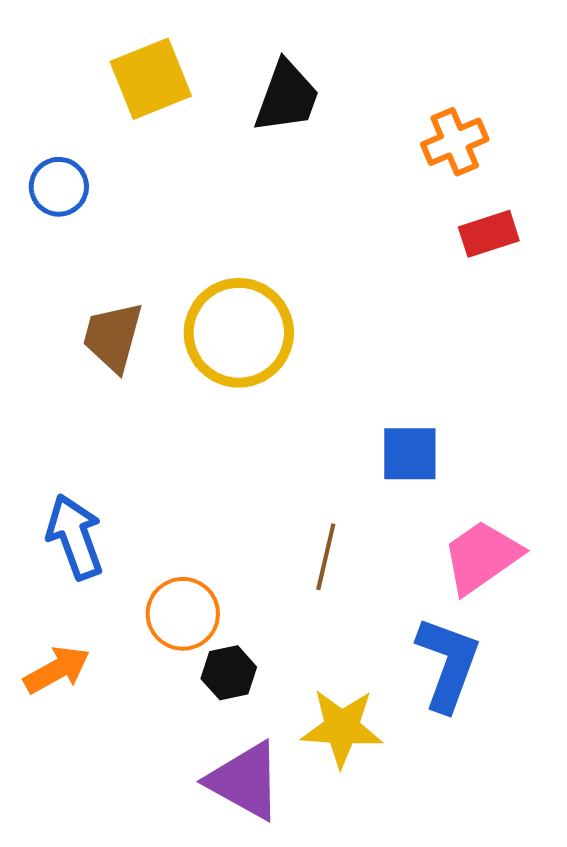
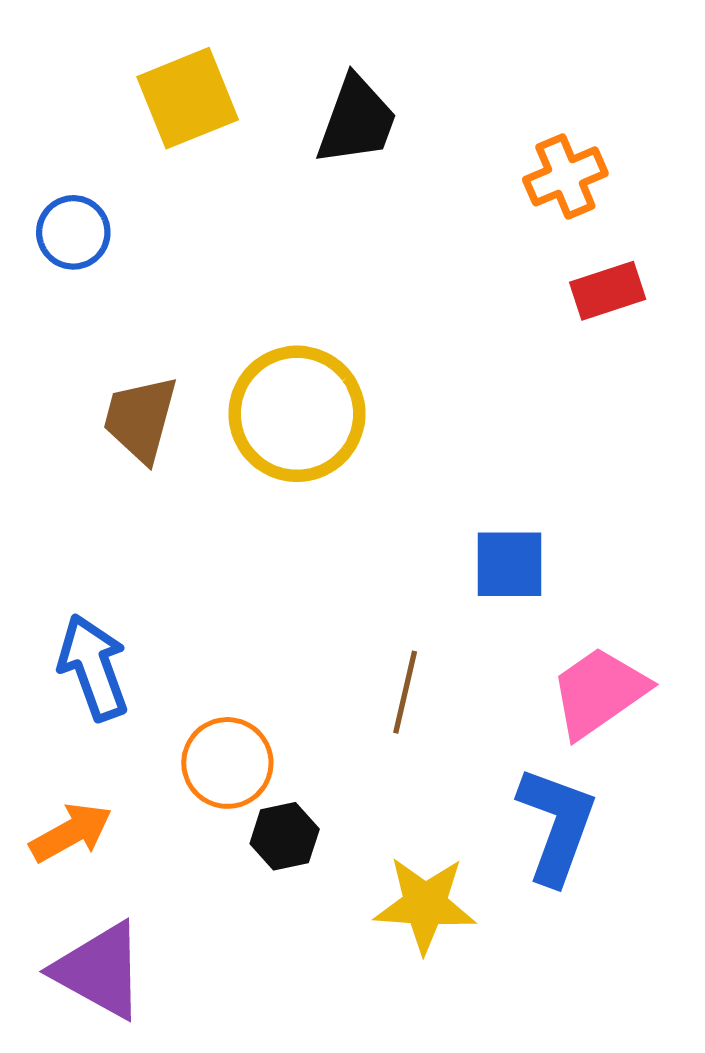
purple triangle: (245, 781) -> (99, 970), moved

